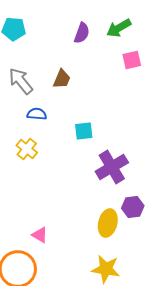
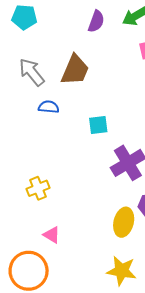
brown trapezoid: (62, 79) -> (75, 70), size x1.5
yellow cross: (27, 149) -> (38, 188), moved, turned 30

